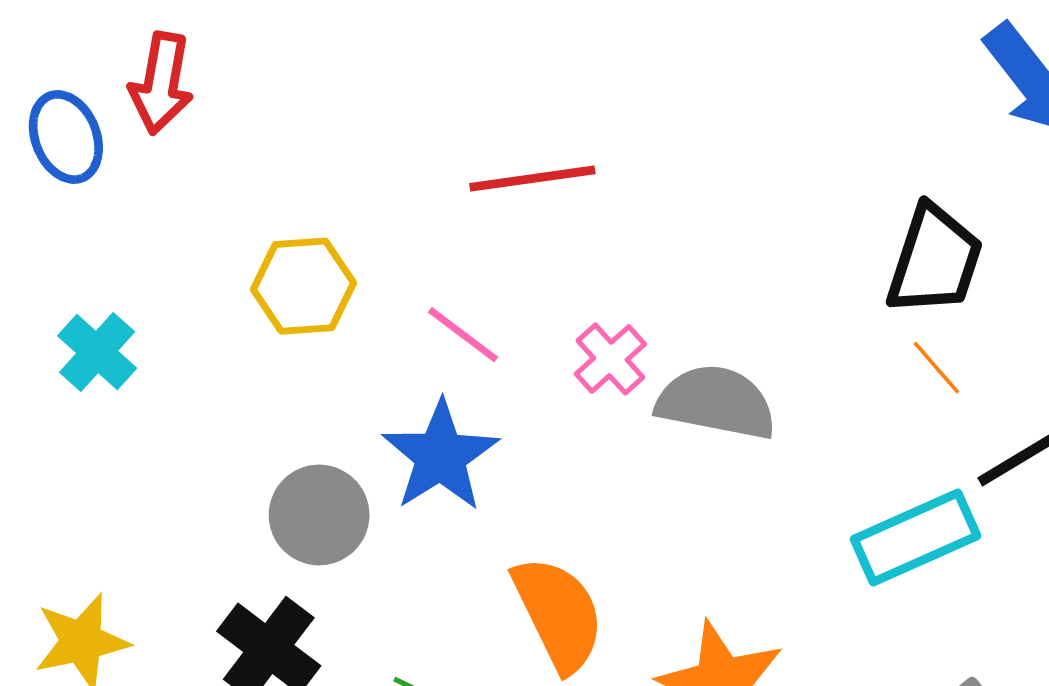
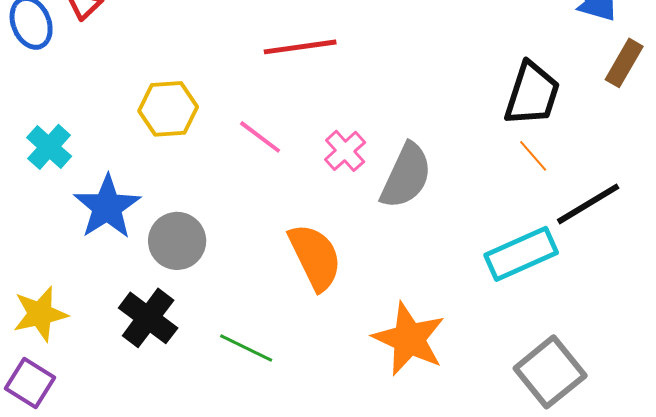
gray semicircle: (716, 402) -> (406, 176), turned 104
blue star: (440, 456) -> (107, 207), moved
orange semicircle: (558, 614) -> (315, 257), moved

